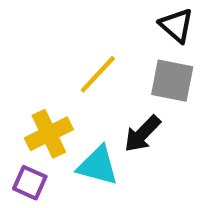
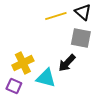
yellow line: (98, 74) -> (56, 16), moved, turned 30

